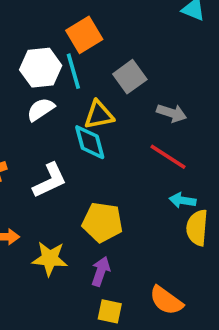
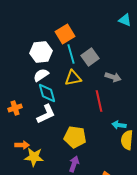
cyan line: (73, 71) -> (71, 54), moved
cyan diamond: (90, 142) -> (47, 93), moved
red line: (168, 157) -> (99, 101), moved, turned 45
yellow star: (50, 259) -> (34, 157), moved

